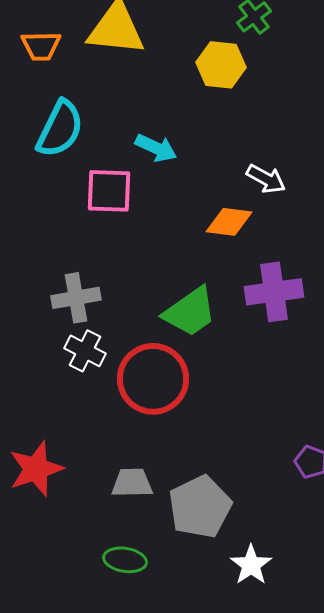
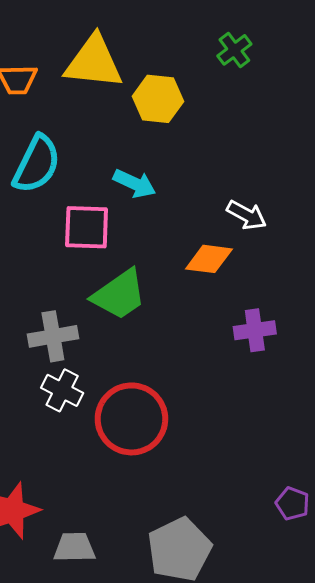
yellow hexagon: (221, 65) -> (158, 99), moved
purple cross: (274, 292) -> (255, 330), size x0.7
green trapezoid: (190, 312) -> (119, 295), moved
gray trapezoid: (132, 483) -> (74, 547), moved

